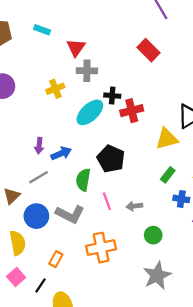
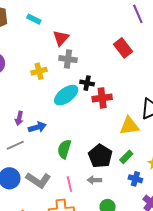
black pentagon: (111, 159) -> (100, 156), moved
green semicircle: (83, 180) -> (64, 149), moved
pink line: (107, 201) -> (69, 184), moved

